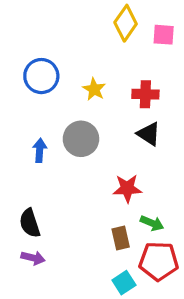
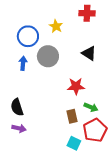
blue circle: (41, 76) -> (28, 36), moved
red cross: (145, 94) -> (87, 13), moved
red pentagon: (159, 261) -> (95, 130), turned -30
cyan square: (124, 283) -> (74, 143), turned -32

